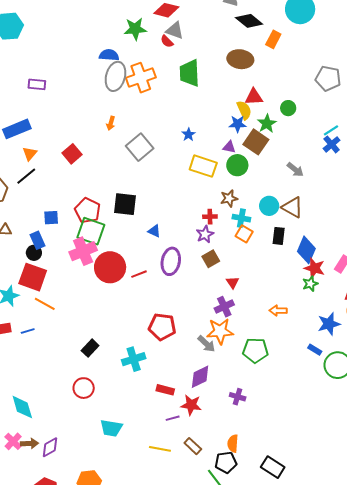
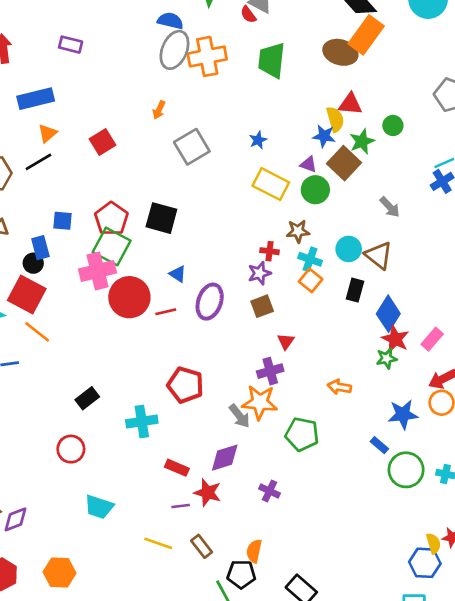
orange rectangle: (273, 39) -> (366, 35), moved, size x1.6
blue triangle: (154, 231) -> (178, 274), moved

